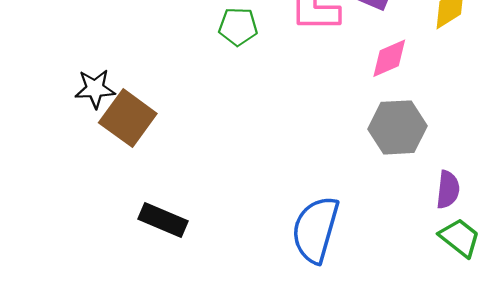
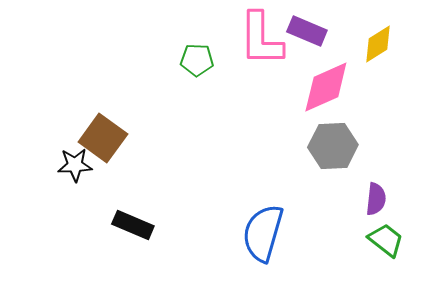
pink diamond: (389, 58) -> (326, 87), size x1.5
black star: (95, 89) -> (75, 165), moved

